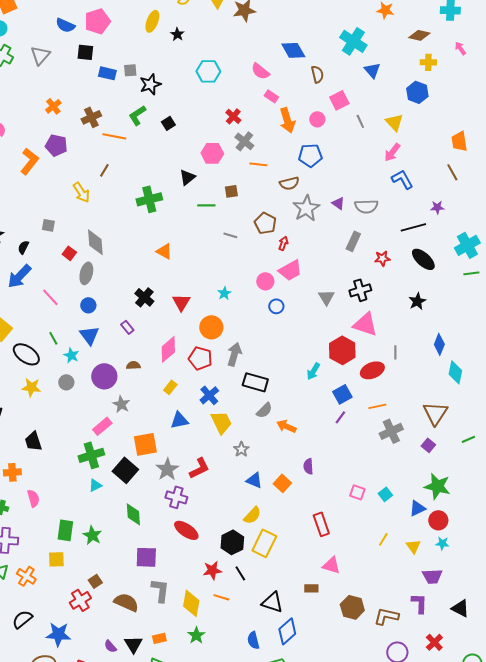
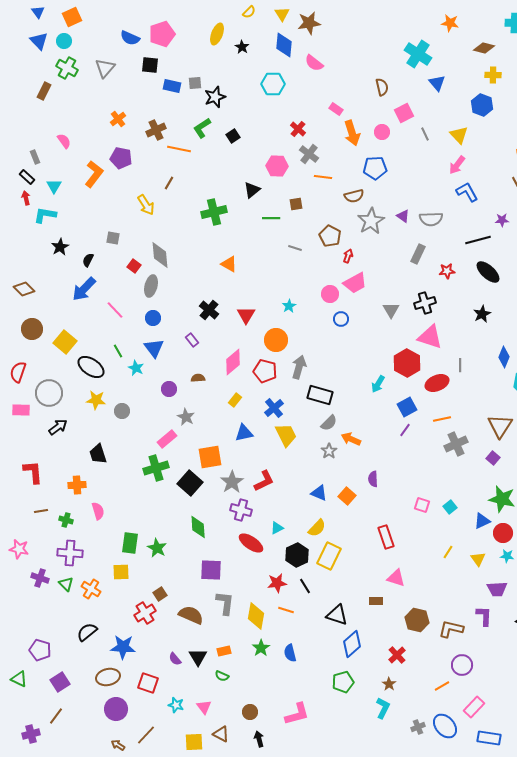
blue diamond: (293, 50) -> (284, 45), moved, turned 35
pink semicircle: (260, 71) -> (314, 63), moved
purple circle: (104, 376) -> (169, 389), size x0.6
gray circle: (66, 382) -> (122, 411), moved
gray star: (241, 449) -> (329, 451), moved
cyan triangle: (95, 485) -> (277, 528), moved
blue semicircle: (253, 640) -> (290, 653), moved
red cross: (434, 642) -> (397, 655), moved

